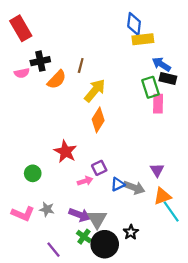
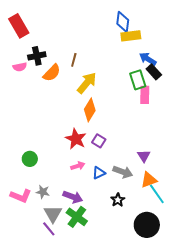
black rectangle: (168, 78) -> (154, 72), turned 35
red star: (65, 152) -> (76, 139), moved
purple square: (99, 168) -> (99, 141), moved, turned -32
blue triangle: (118, 184) -> (99, 173), moved
gray triangle: (97, 219) -> (53, 214), moved
black star: (131, 232) -> (118, 200), moved
green cross: (84, 237) -> (77, 217), size x1.5
black circle: (105, 244) -> (147, 225), moved

